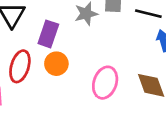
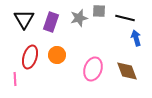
purple rectangle: (48, 34) -> (51, 22), moved

